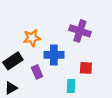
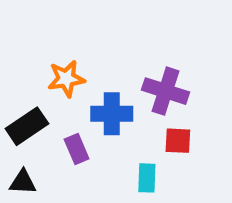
purple cross: (80, 31) -> (166, 91), moved
black triangle: (11, 88) -> (23, 182), turned 32

